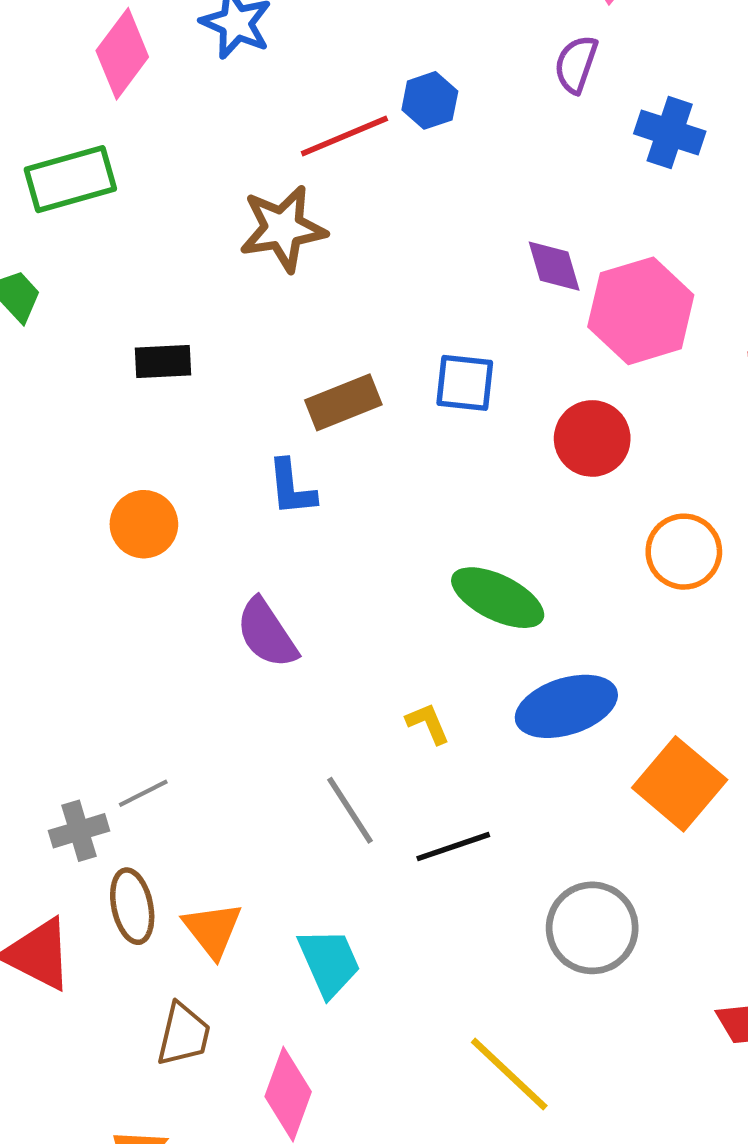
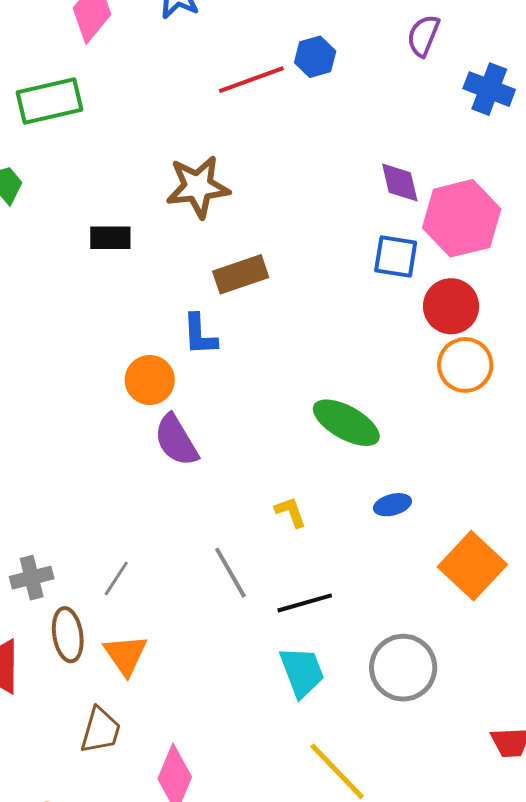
brown star: (283, 228) -> (198, 187), moved
blue square: (465, 383) -> (396, 257), moved
red circle: (592, 438) -> (451, 306), moved
orange circle: (144, 524) -> (150, 380), moved
orange circle: (684, 552) -> (465, 365), moved
blue ellipse: (566, 706) -> (392, 505), size x0.5
gray line: (143, 793) -> (116, 578), moved, turned -33
cyan trapezoid: (329, 962) -> (302, 672), moved

